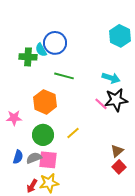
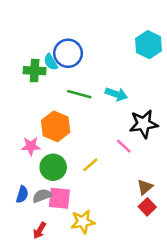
cyan arrow: (111, 78) -> (116, 94), moved
pink line: (101, 104) -> (124, 146), moved
pink star: (14, 118) -> (31, 146), moved
yellow star: (49, 183) -> (83, 222), moved

